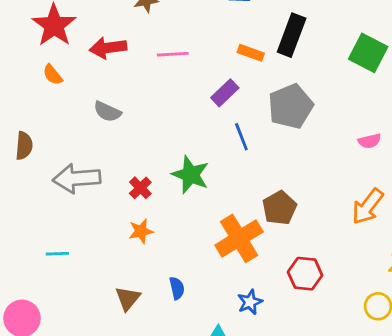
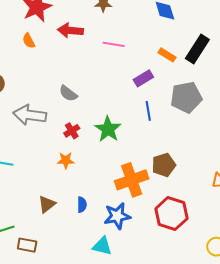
gray semicircle: (107, 112) -> (68, 93), moved
red hexagon: (305, 274) -> (171, 214), size x1.4
blue star: (250, 302) -> (117, 216), moved, size x1.5

